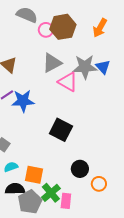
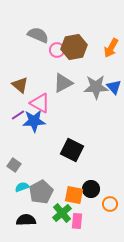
pink triangle: (68, 82) -> (40, 103), moved
orange square: (34, 175) -> (74, 195), moved
black semicircle: (15, 189) -> (26, 220), moved
gray pentagon: (30, 202) -> (41, 192), moved

